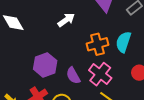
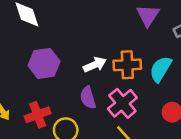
white arrow: (66, 20) -> (95, 65), moved
purple hexagon: (45, 65) -> (44, 63), moved

